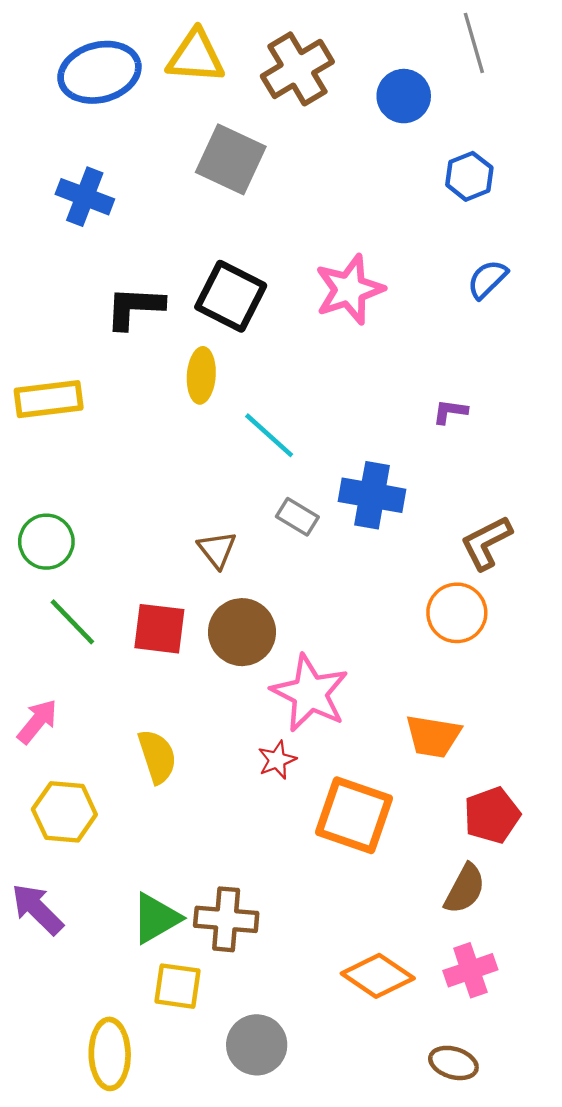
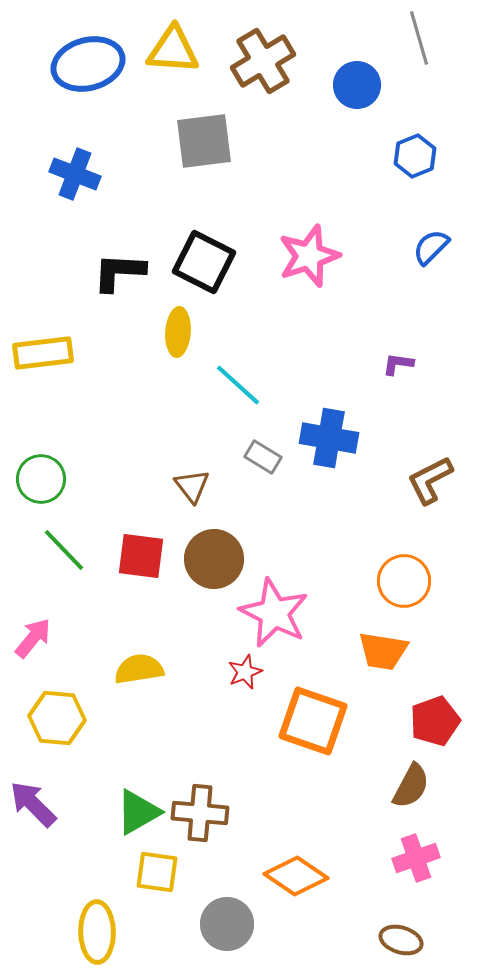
gray square: (231, 159) -> (204, 141), turned -32
orange circle: (457, 613) -> (404, 581), moved
yellow semicircle: (157, 756) -> (139, 669), turned -81
orange diamond: (378, 976) -> (296, 876), moved

